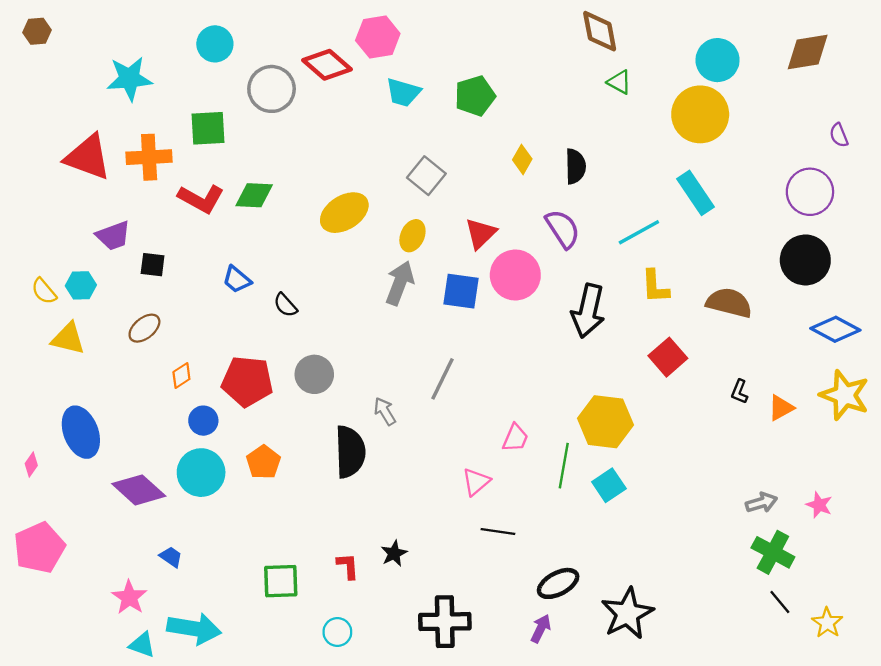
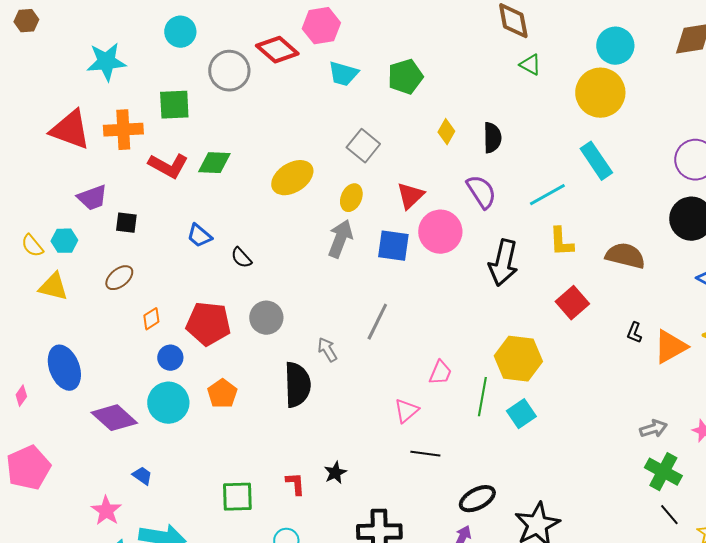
orange triangle: (781, 408) -> (670, 347), size x1.5

